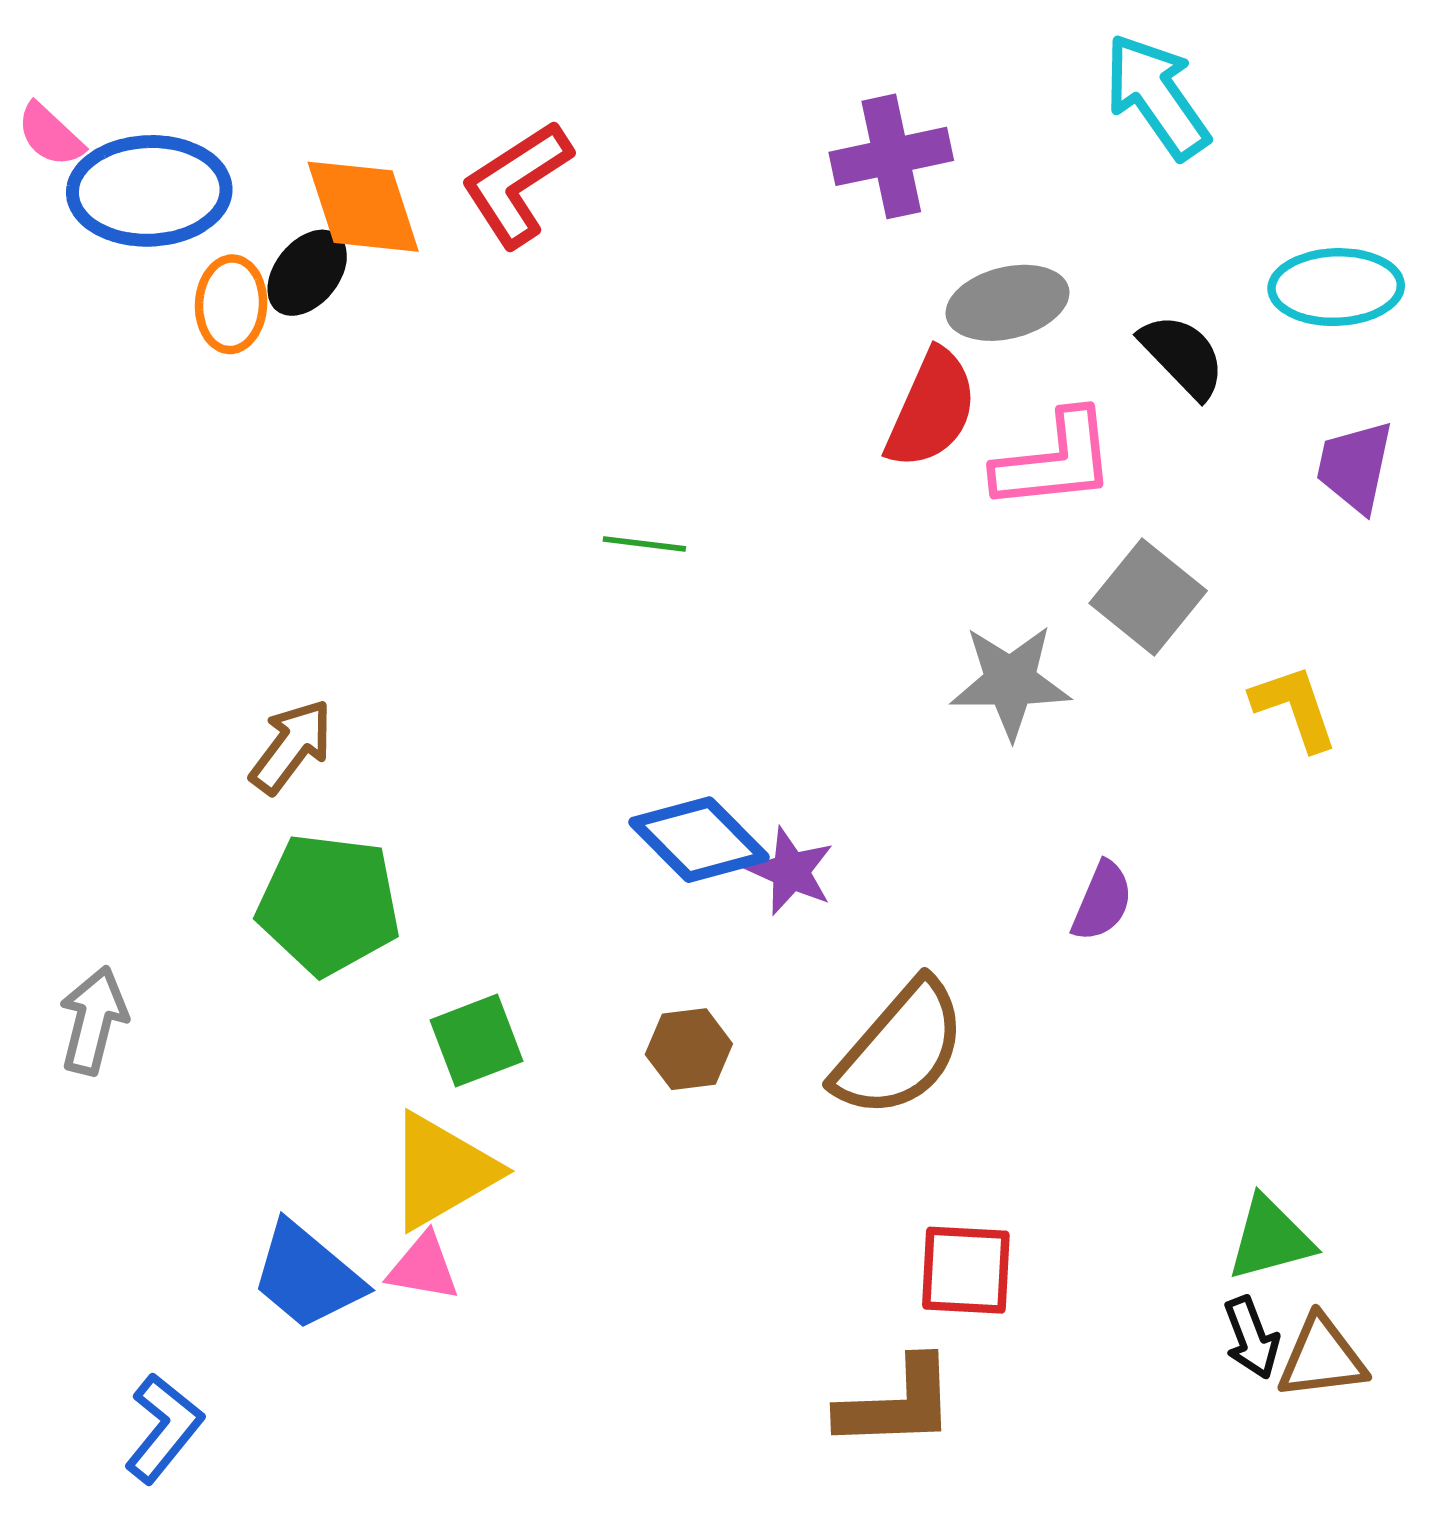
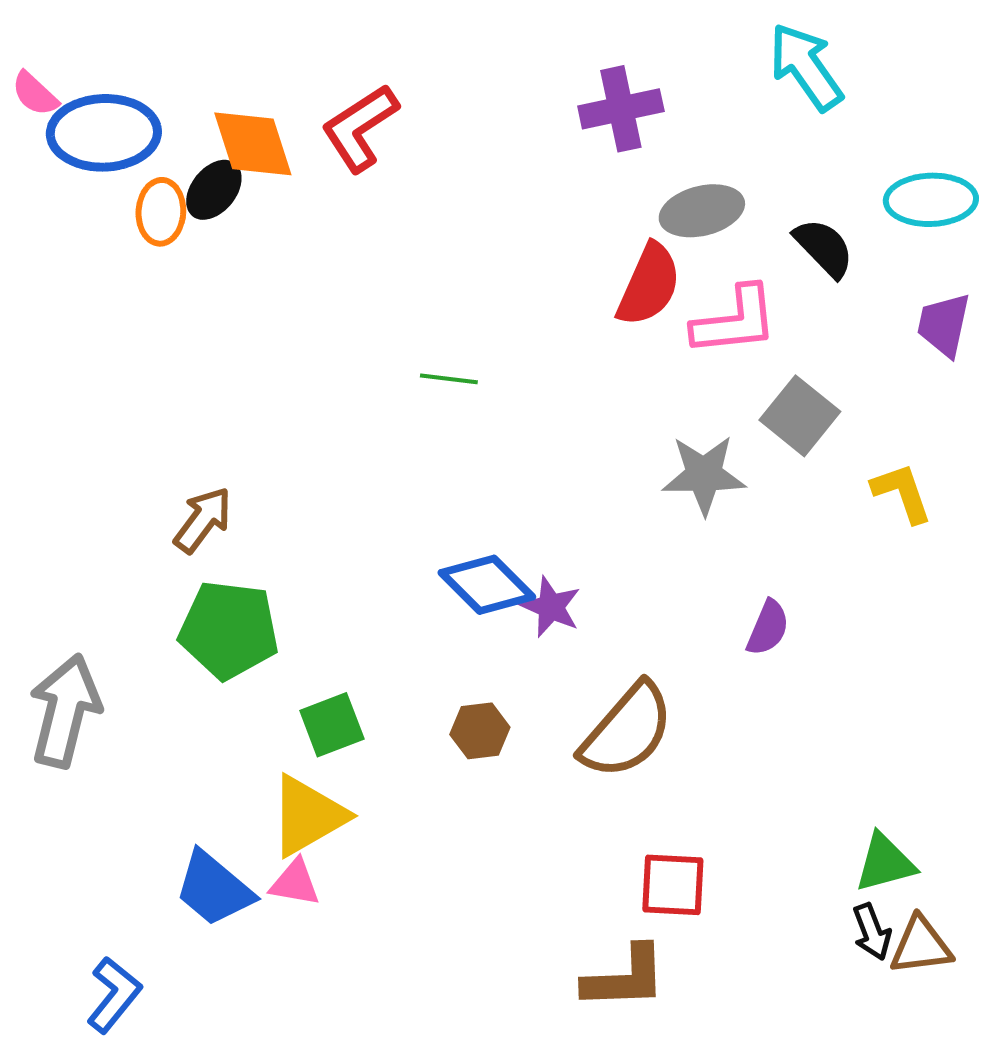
gray arrow: (93, 1020) -> (65, 711), size x1.5

